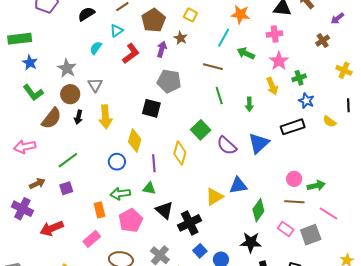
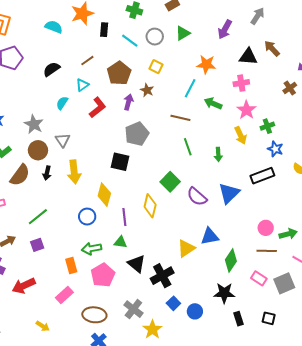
gray pentagon: (169, 81) -> (137, 134), turned -30

